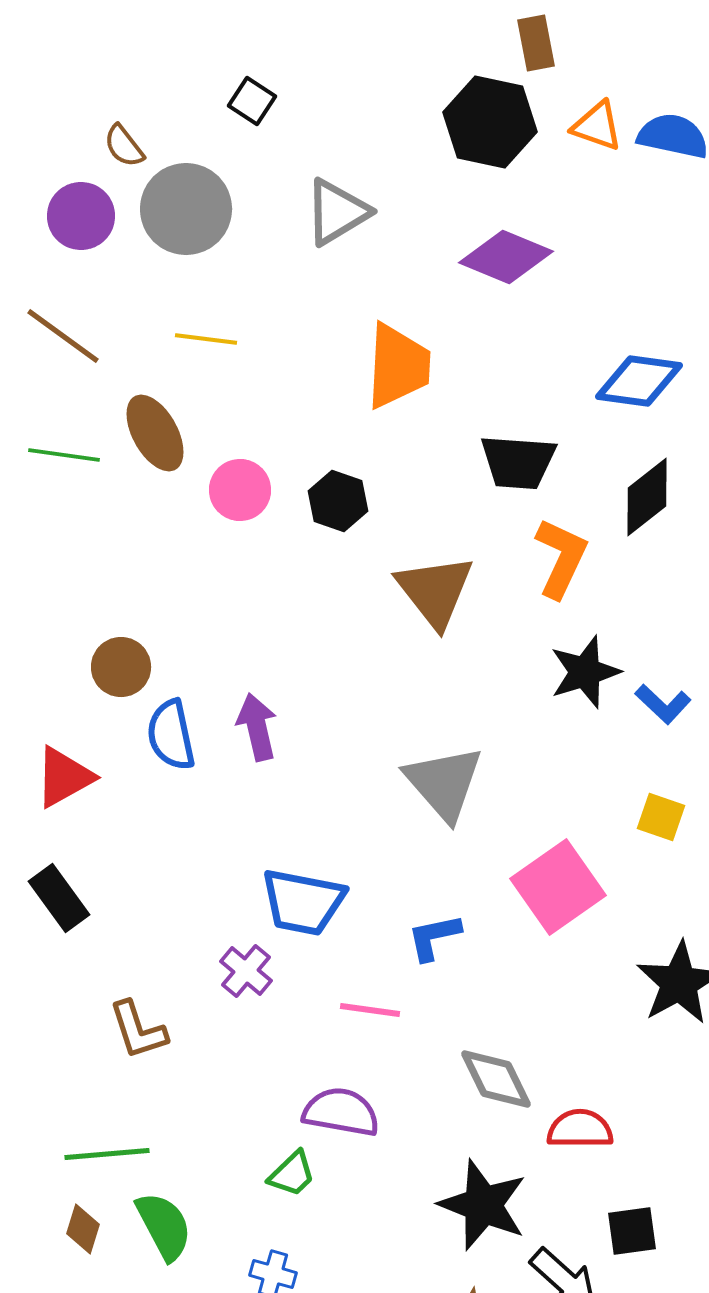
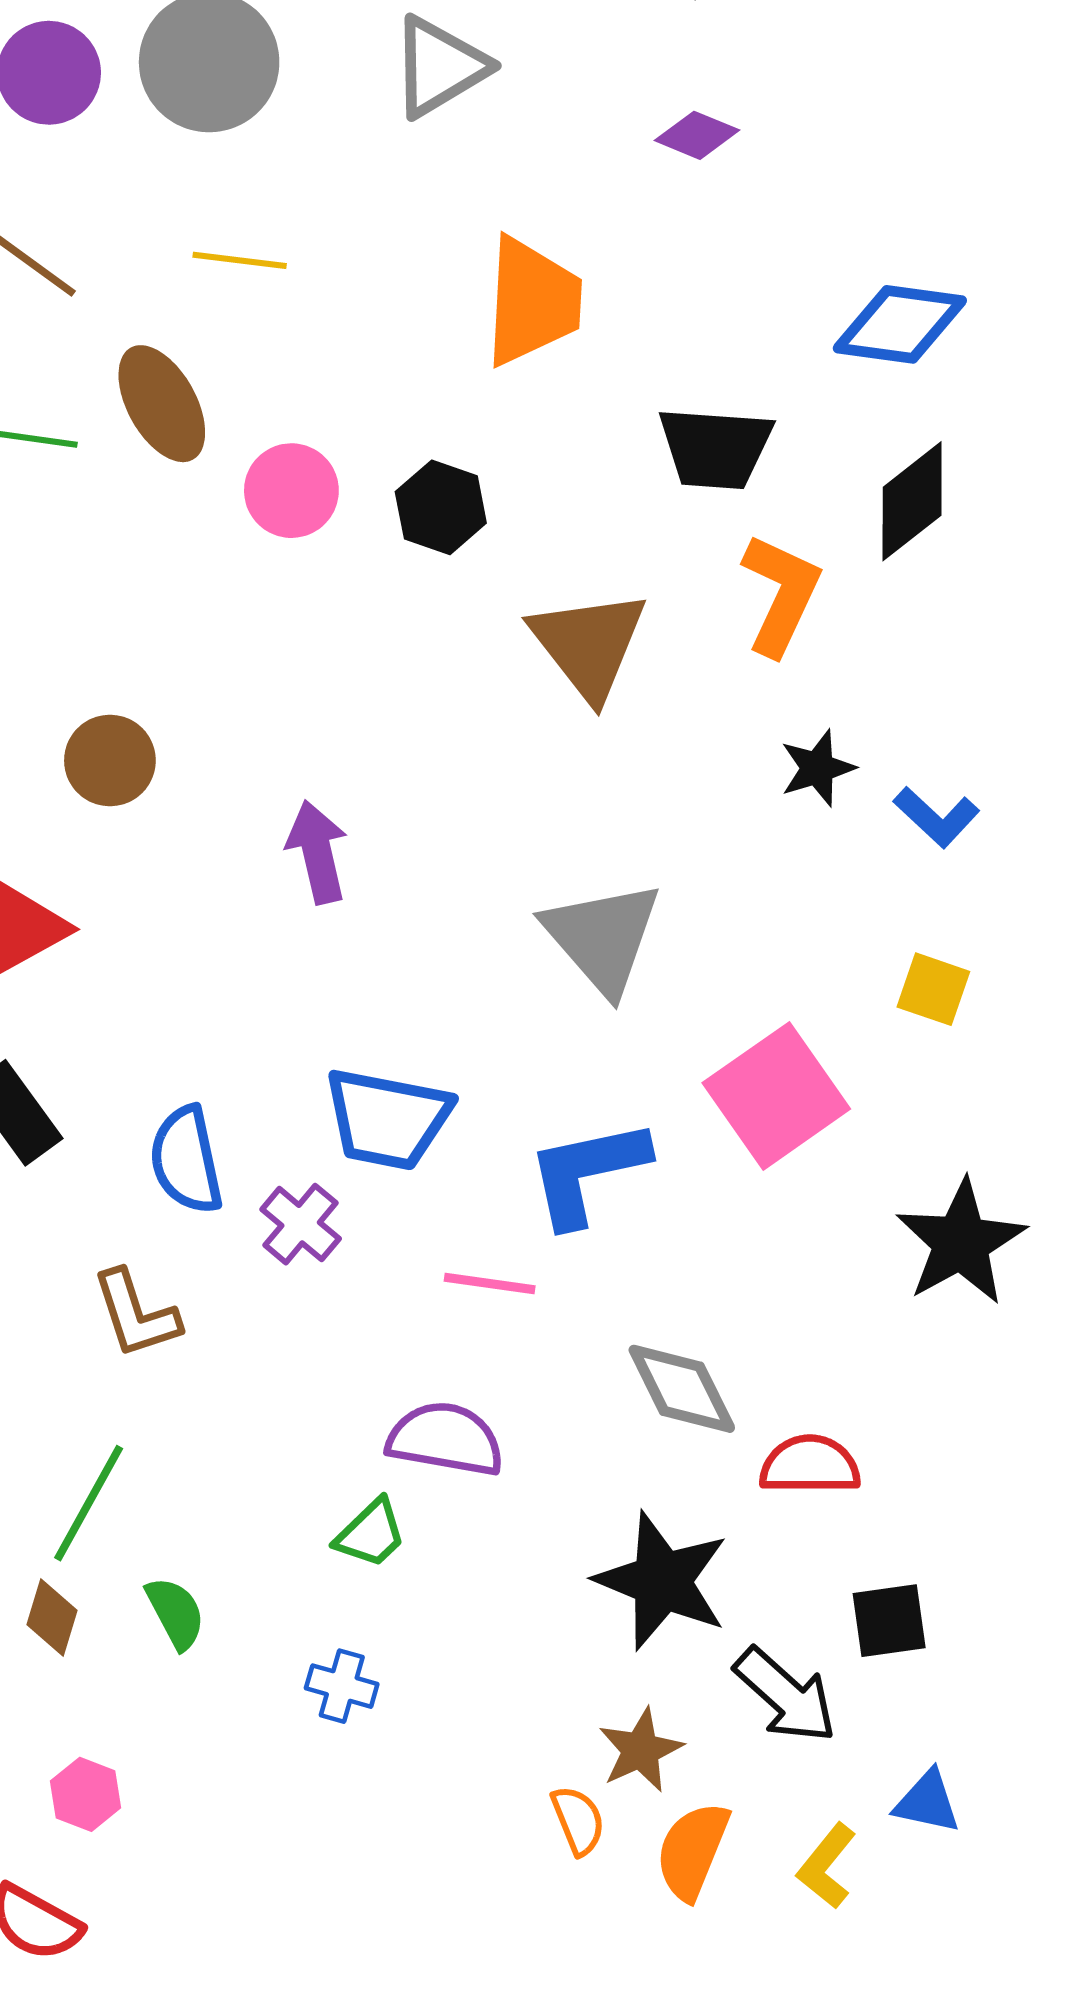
purple diamond: (506, 257) -> (697, 135), size x0.6
black star: (585, 672) -> (818, 768), size x0.7
blue semicircle: (171, 735) -> (186, 1160), moved
blue L-shape: (434, 937) -> (587, 1172), size x1.5
green line: (107, 1154) -> (89, 1503), turned -56
green semicircle: (164, 1226) -> (176, 1613), size x0.7

